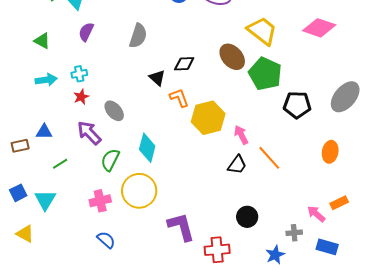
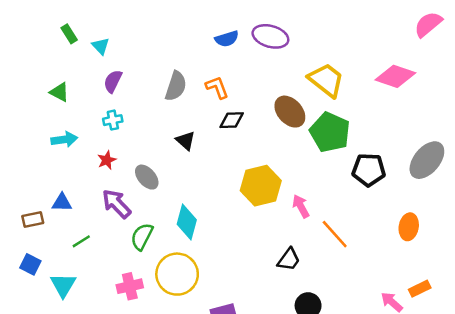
cyan cross: (79, 74) -> (113, 120), moved
black triangle: (157, 78) -> (186, 141), moved
orange L-shape: (179, 98) -> (217, 87), moved
black trapezoid: (237, 165) -> (289, 260), moved
blue square: (18, 193) -> (30, 264), moved, turned -36

